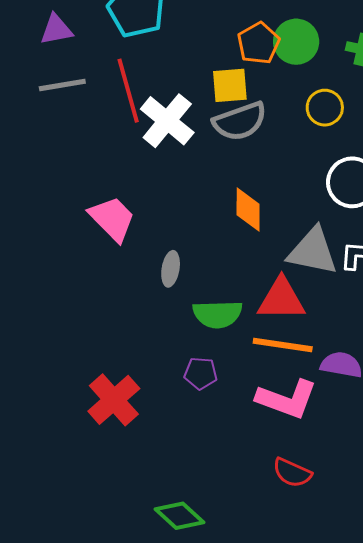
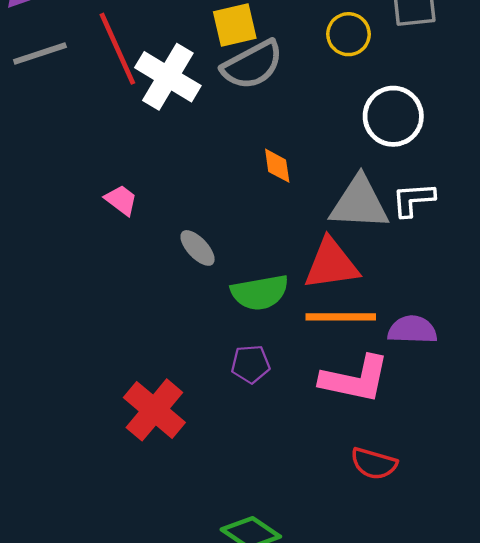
orange diamond: (248, 209) -> (277, 166), size x0.7
pink trapezoid: (112, 219) -> (121, 200), size x0.6
gray ellipse: (171, 269) -> (198, 248), turned -44

